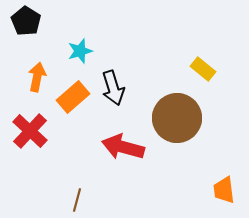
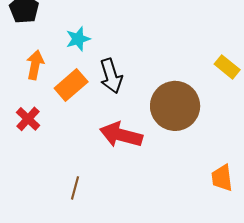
yellow rectangle: (203, 69) -> (227, 67), moved
red cross: (30, 131) -> (28, 119), size x0.7

